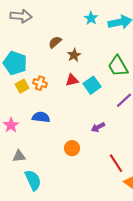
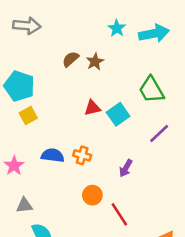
brown star: (74, 55) -> (95, 62), moved
orange cross: (40, 83) -> (82, 155), moved
purple arrow: (98, 127) -> (126, 168), turned -32
red line: (116, 163) -> (119, 214), moved

